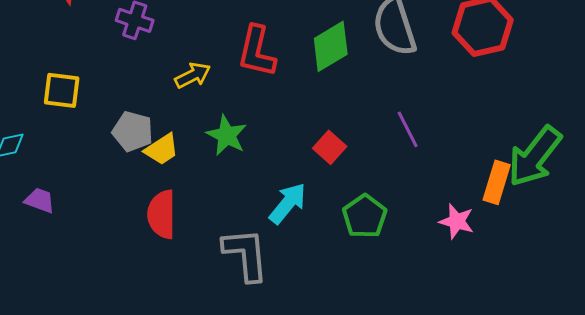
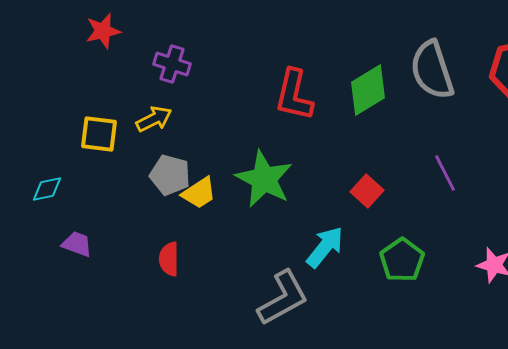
yellow arrow: (193, 75) -> (154, 119), moved
green star: (227, 135) -> (264, 179), size x1.4
red semicircle: (162, 214) -> (169, 259), moved, size x0.7
gray L-shape: (246, 254) -> (283, 298), turned 66

